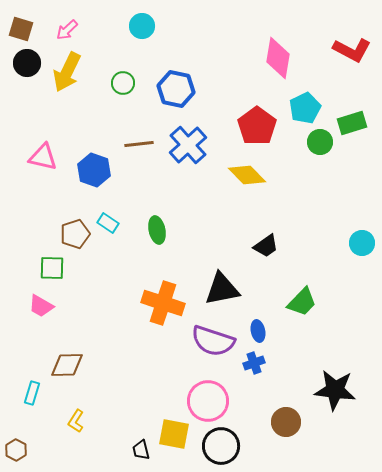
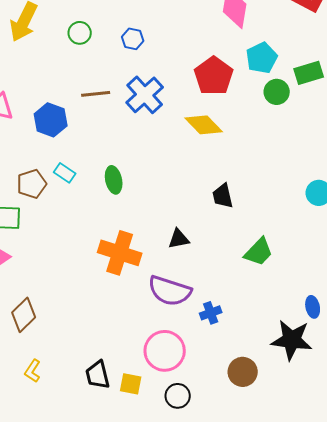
blue hexagon: (176, 89) -> (133, 39), size x0.6
black trapezoid: (266, 246) -> (223, 196), turned 112
black triangle: (222, 289) -> (179, 239), size x0.6
blue ellipse: (258, 331) -> (313, 307), moved
brown diamond: (67, 365) -> (24, 315), turned -44
yellow square: (174, 434) -> (131, 384), size x0.7
black circle: (221, 446) -> (178, 396), size x0.7
black trapezoid: (141, 450) -> (98, 375), moved, size x1.4

